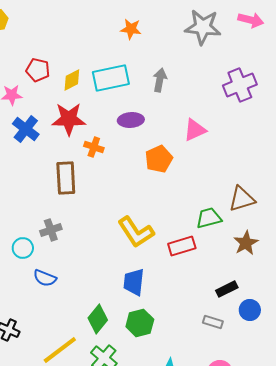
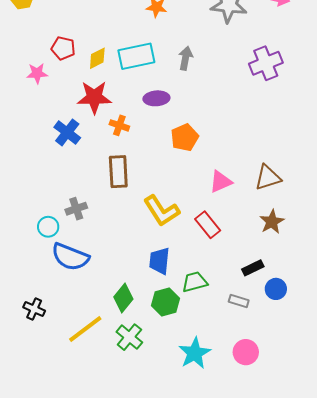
blue cross: (26, 129) -> (67, 132), moved
pink triangle: (195, 130) -> (221, 182), moved
brown rectangle: (66, 178) -> (118, 172), moved
green trapezoid: (209, 218) -> (195, 282), moved
red rectangle: (182, 246) -> (208, 225), turned 68
blue semicircle: (45, 278) -> (70, 257), size x1.6

